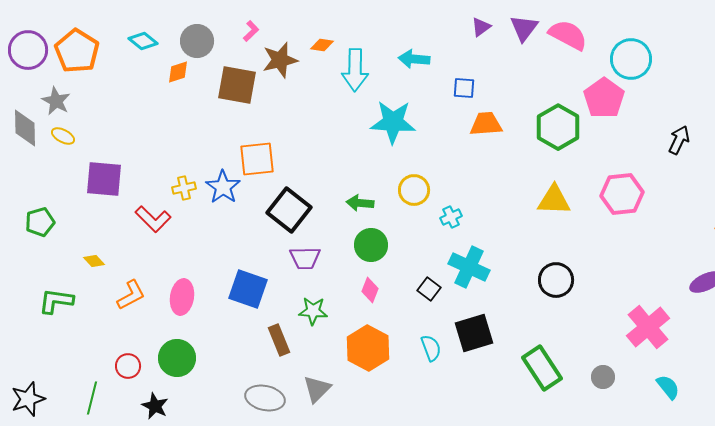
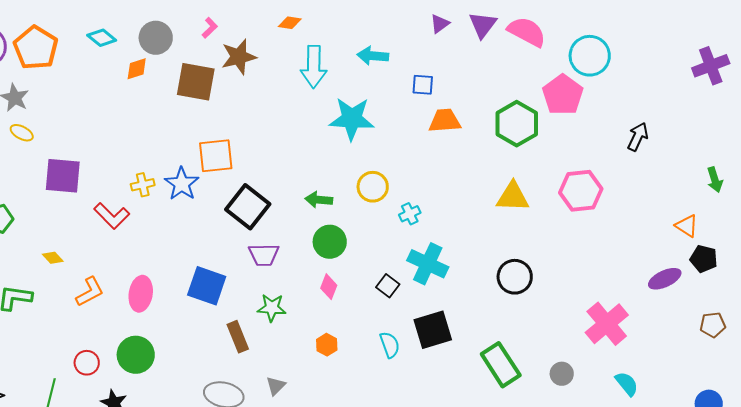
orange diamond: (322, 45) -> (290, 23), moved
orange hexagon: (368, 348) -> (327, 345), size x0.5
gray triangle: (317, 389) -> (276, 386), size x0.7

